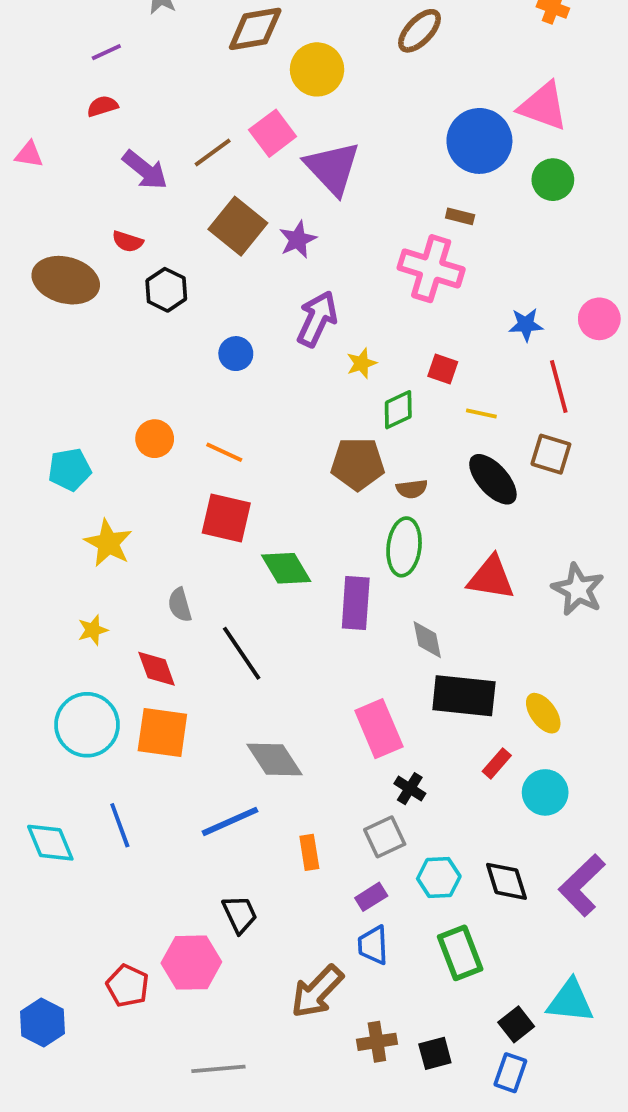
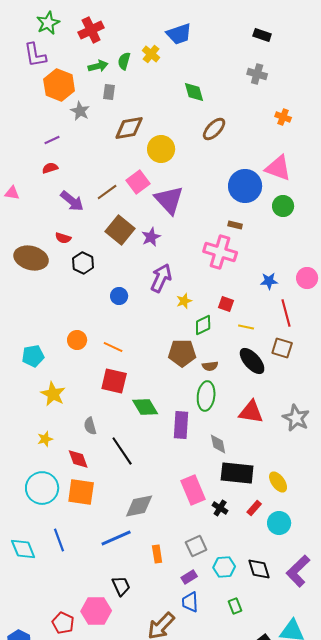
gray diamond: (275, 760) -> (139, 506), turned -68
black cross: (410, 789) -> (220, 508), moved
green rectangle: (460, 953) -> (235, 606), size x0.6

